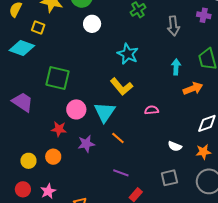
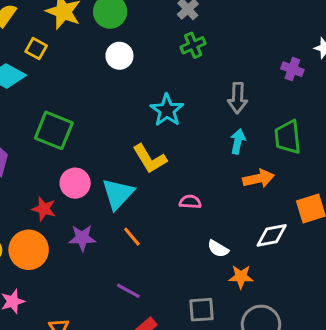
gray arrow: (174, 26) -> (238, 98), moved
white semicircle: (175, 146) -> (218, 249), moved
orange star: (203, 152) -> (241, 277), moved
orange circle: (53, 157) -> (29, 250), size x1.6

